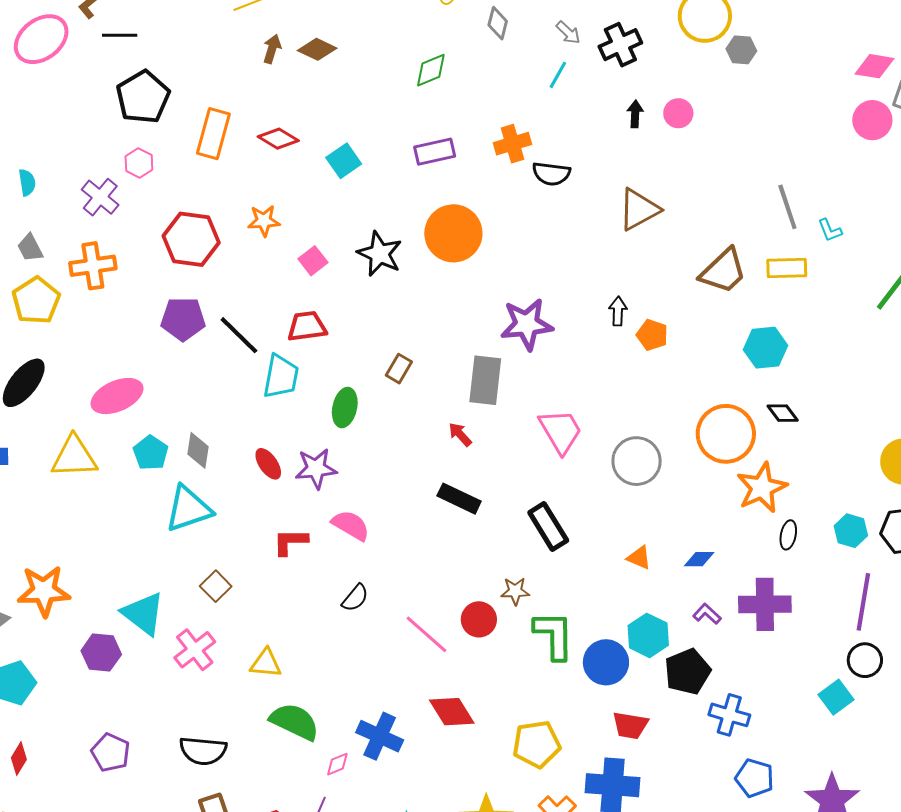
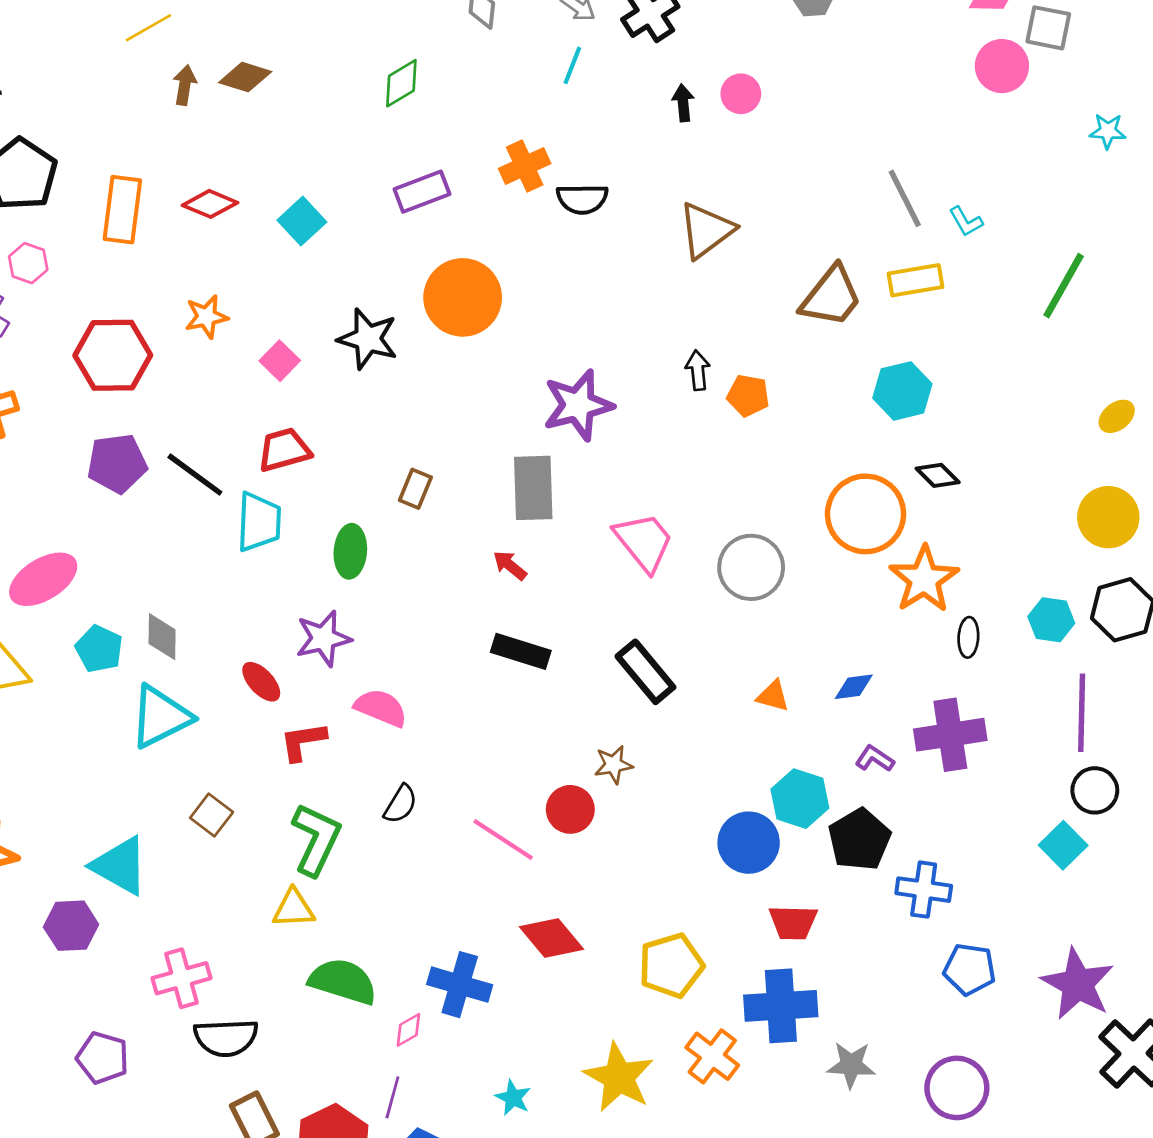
red ellipse: (268, 464) -> (261, 682), moved
green L-shape: (554, 635) -> (316, 839), moved, turned 34
pink cross: (195, 650) -> (181, 978), moved, turned 30

